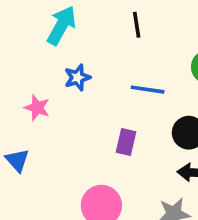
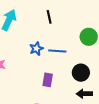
blue star: (77, 78) -> (36, 49), moved

